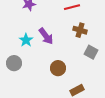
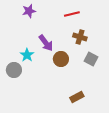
cyan star: (26, 40) -> (27, 55), moved
brown circle: (58, 68) -> (61, 59), moved

